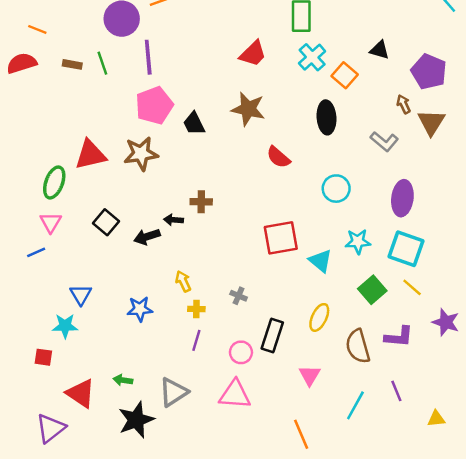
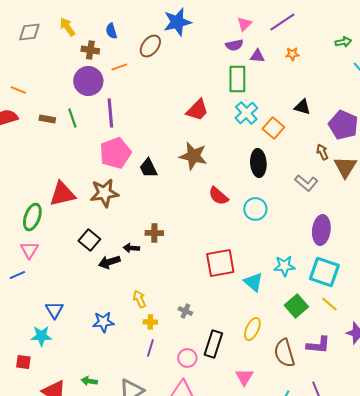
cyan circle: (336, 189) -> (255, 209), moved
black square: (106, 222) -> (89, 240), moved

